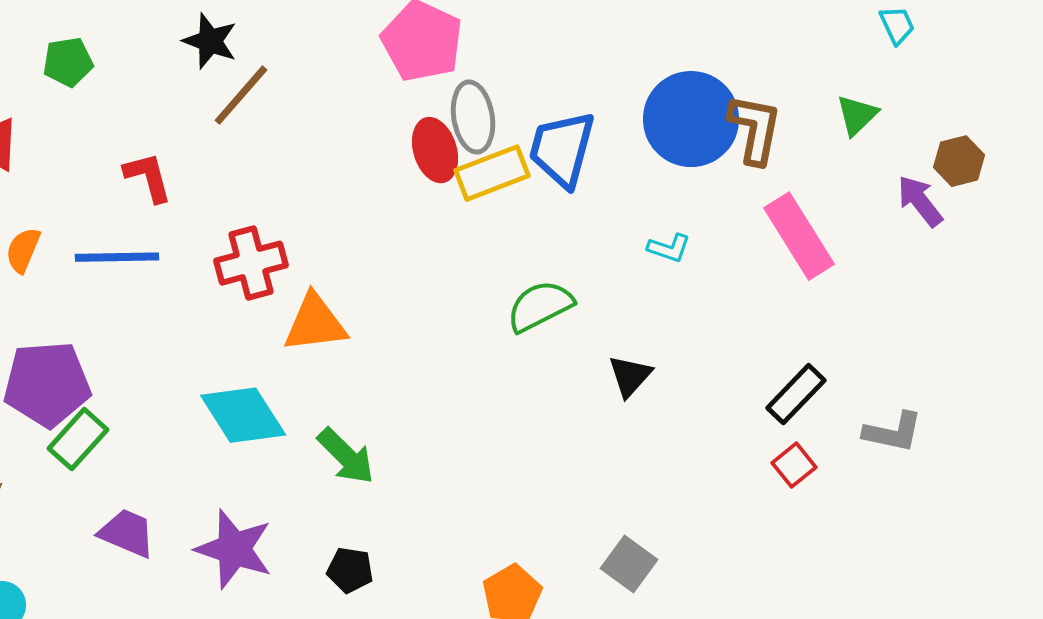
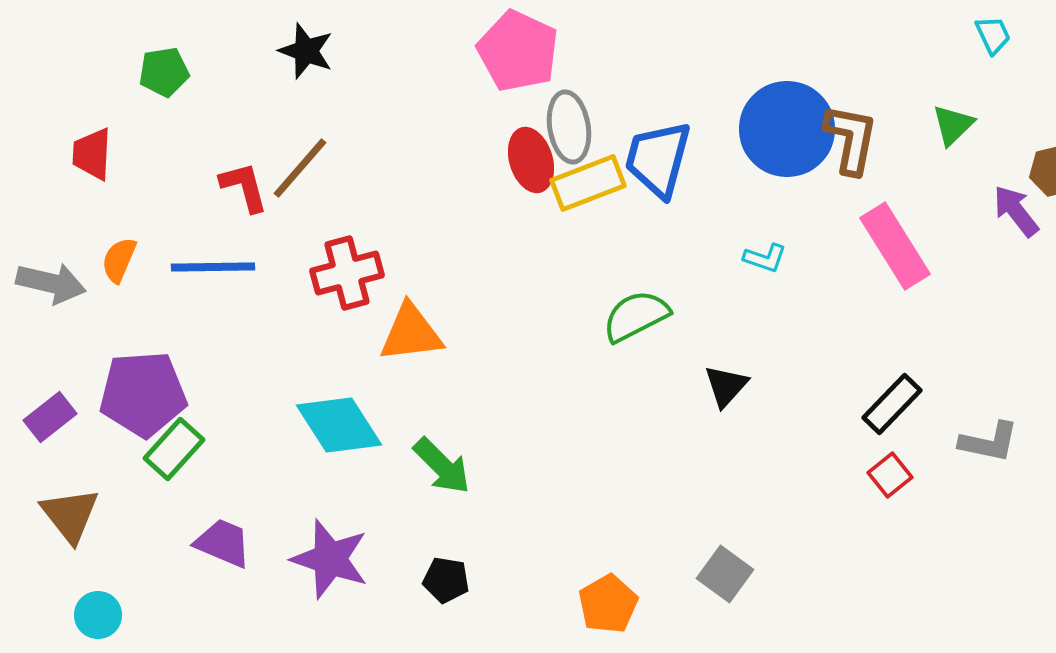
brown line: (241, 95) -> (300, 168), moved

